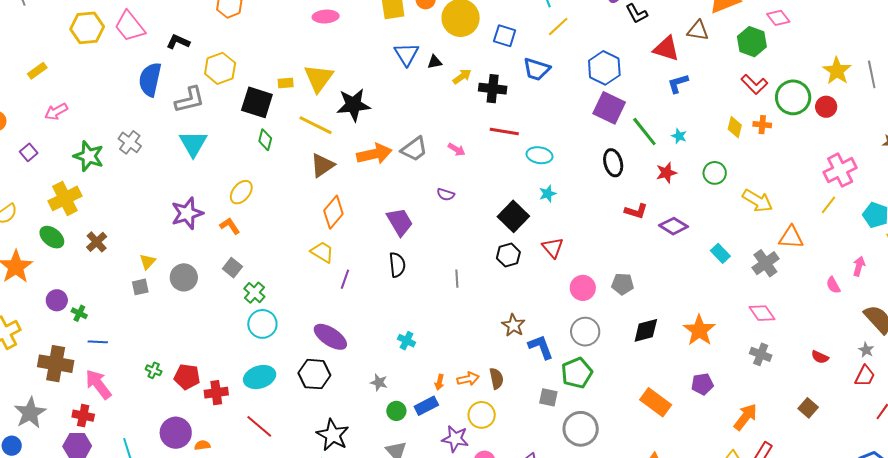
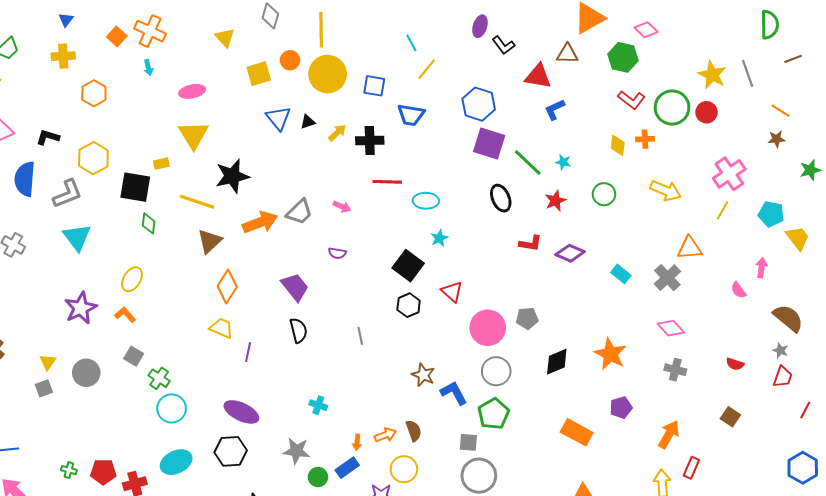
yellow triangle: (319, 78) -> (193, 135), moved
yellow arrow: (757, 201) -> (666, 191), moved
pink circle: (583, 288) -> (488, 328), size x1.4
gray star: (379, 382) -> (296, 451), size x1.5
gray circle: (581, 429) -> (479, 476), moved

